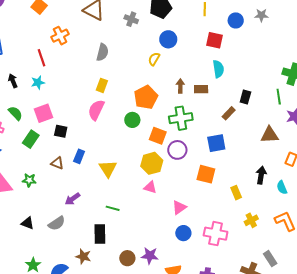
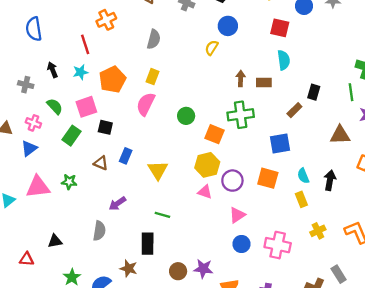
orange pentagon: (146, 97) -> (112, 80), moved
purple circle: (177, 150) -> (232, 181), moved
cyan semicircle: (282, 187) -> (303, 176), moved
black triangle: (28, 223) -> (55, 241), moved, turned -32
gray semicircle: (57, 223) -> (99, 231), turned -48

